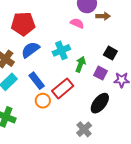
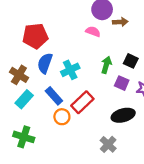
blue semicircle: (30, 50) -> (45, 63), turned -30
cyan cross: (61, 50) -> (70, 70), moved
green arrow: (80, 64) -> (106, 65), moved
black ellipse: (100, 103) -> (123, 115), turned 40

